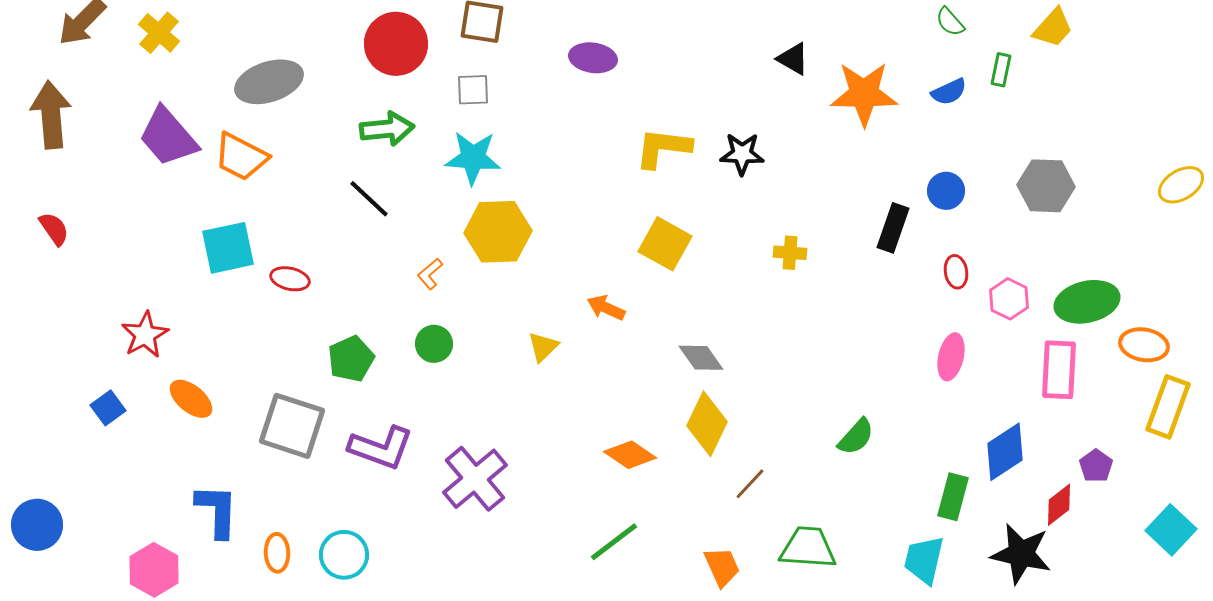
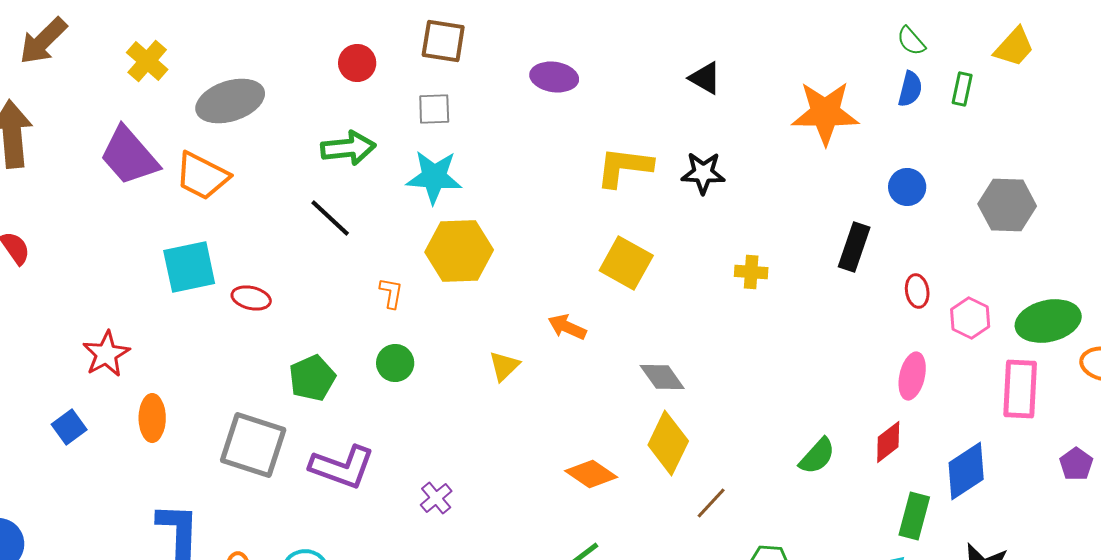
yellow cross: (159, 33) -> (147, 61), moved
red circle: (396, 44) -> (357, 63), size x0.6
black triangle: (793, 59) -> (705, 78), moved
blue semicircle: (949, 92) -> (910, 89), moved, turned -51
blue circle: (946, 191) -> (907, 187), moved
orange L-shape: (430, 274) -> (391, 293), turned 140
orange ellipse: (191, 399) -> (152, 418), turned 51
purple pentagon: (1096, 466) -> (1076, 464), moved
purple cross: (475, 479) -> (436, 498), size x0.5
red diamond: (1059, 505) -> (888, 442), moved

